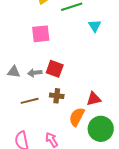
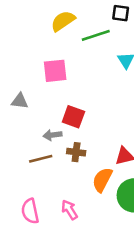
gray triangle: (14, 72) -> (20, 101), moved
gray arrow: (35, 73) -> (52, 135), moved

